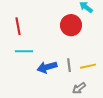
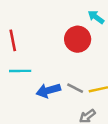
gray line: (69, 65) -> (75, 88), turned -56

